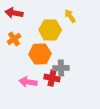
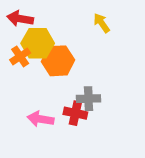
yellow hexagon: (50, 30) -> (38, 43), moved
orange hexagon: (40, 54) -> (58, 61), moved

